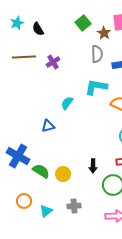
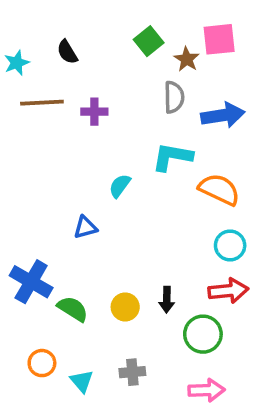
cyan star: (17, 23) -> (17, 63), moved
purple cross: (53, 62) -> (94, 112), turned 32
yellow circle: (63, 174) -> (125, 307), moved
cyan triangle: (46, 211) -> (82, 381), turned -32

